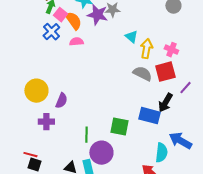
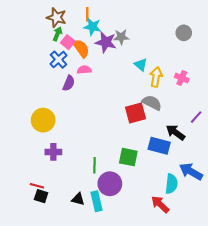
red square: (165, 72) -> (136, 113), moved
purple semicircle: (61, 101) -> (69, 83), moved
black arrow: (165, 103) -> (176, 132), turned 96

